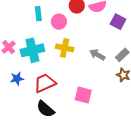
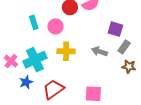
purple square: (118, 22) -> (115, 29), moved
blue star: (17, 79) -> (26, 82), moved

